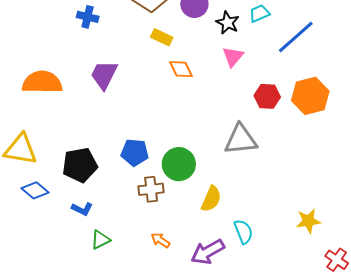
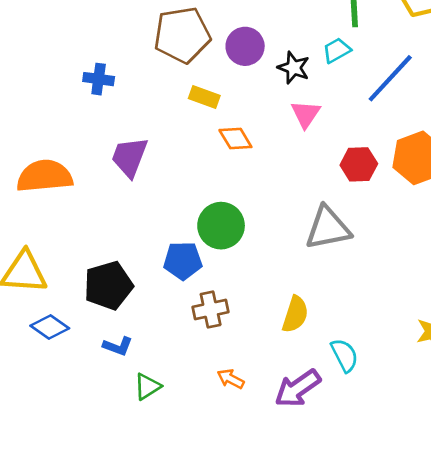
green circle: (179, 164) -> (221, 226), moved

